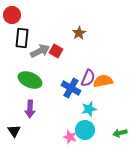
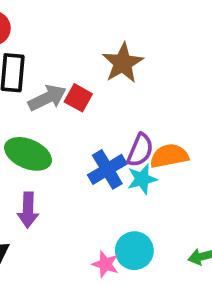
brown star: (79, 33) -> (123, 63), size x1.5
blue cross: (71, 88) -> (107, 169), turned 30
cyan star: (89, 109) -> (142, 179), moved

